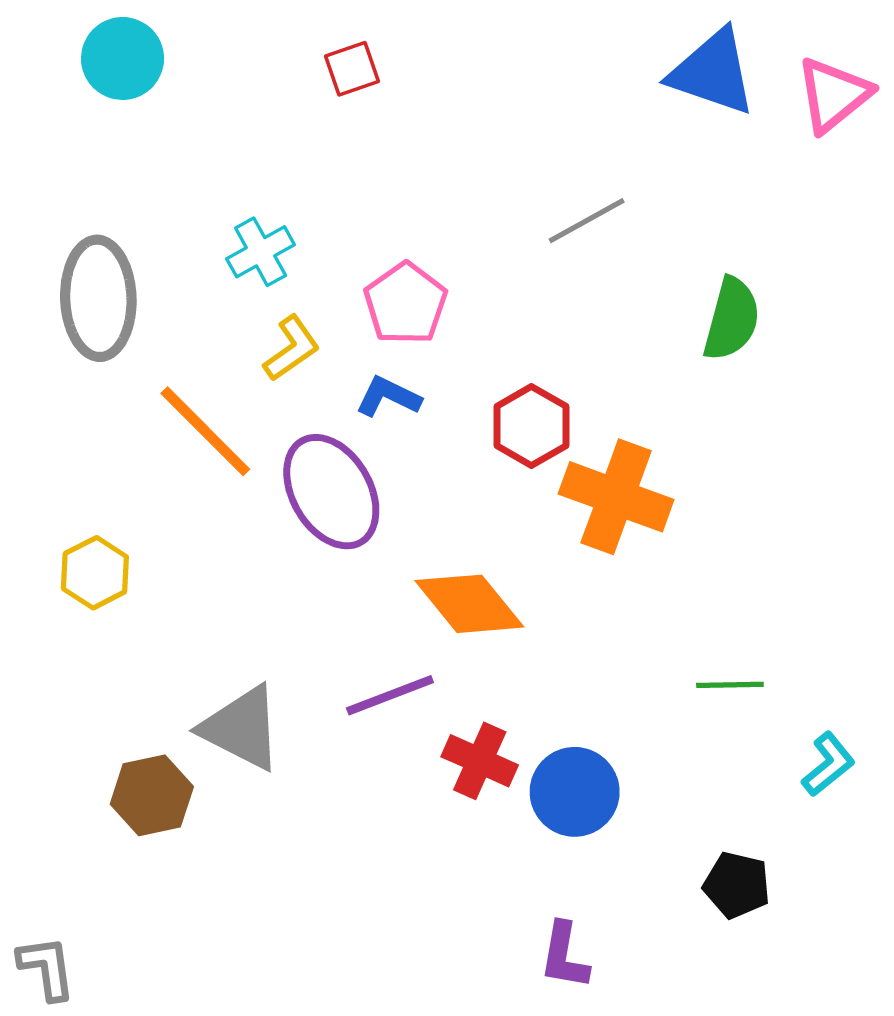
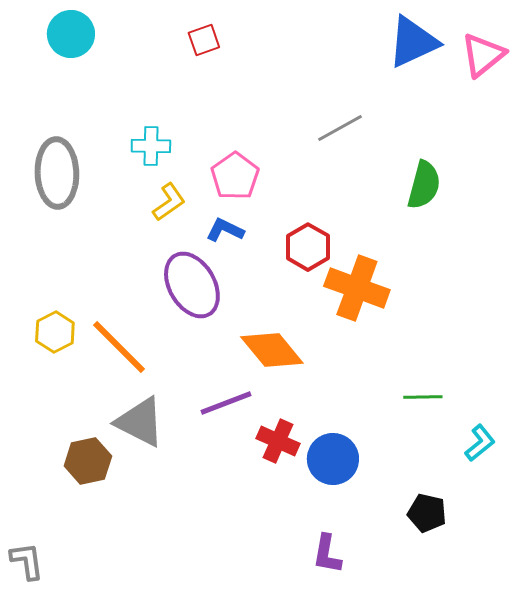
blue triangle: (713, 72) -> (413, 42), turned -44
cyan cross: (261, 252) -> (151, 146), turned 30
orange line: (205, 431) -> (119, 347), moved

